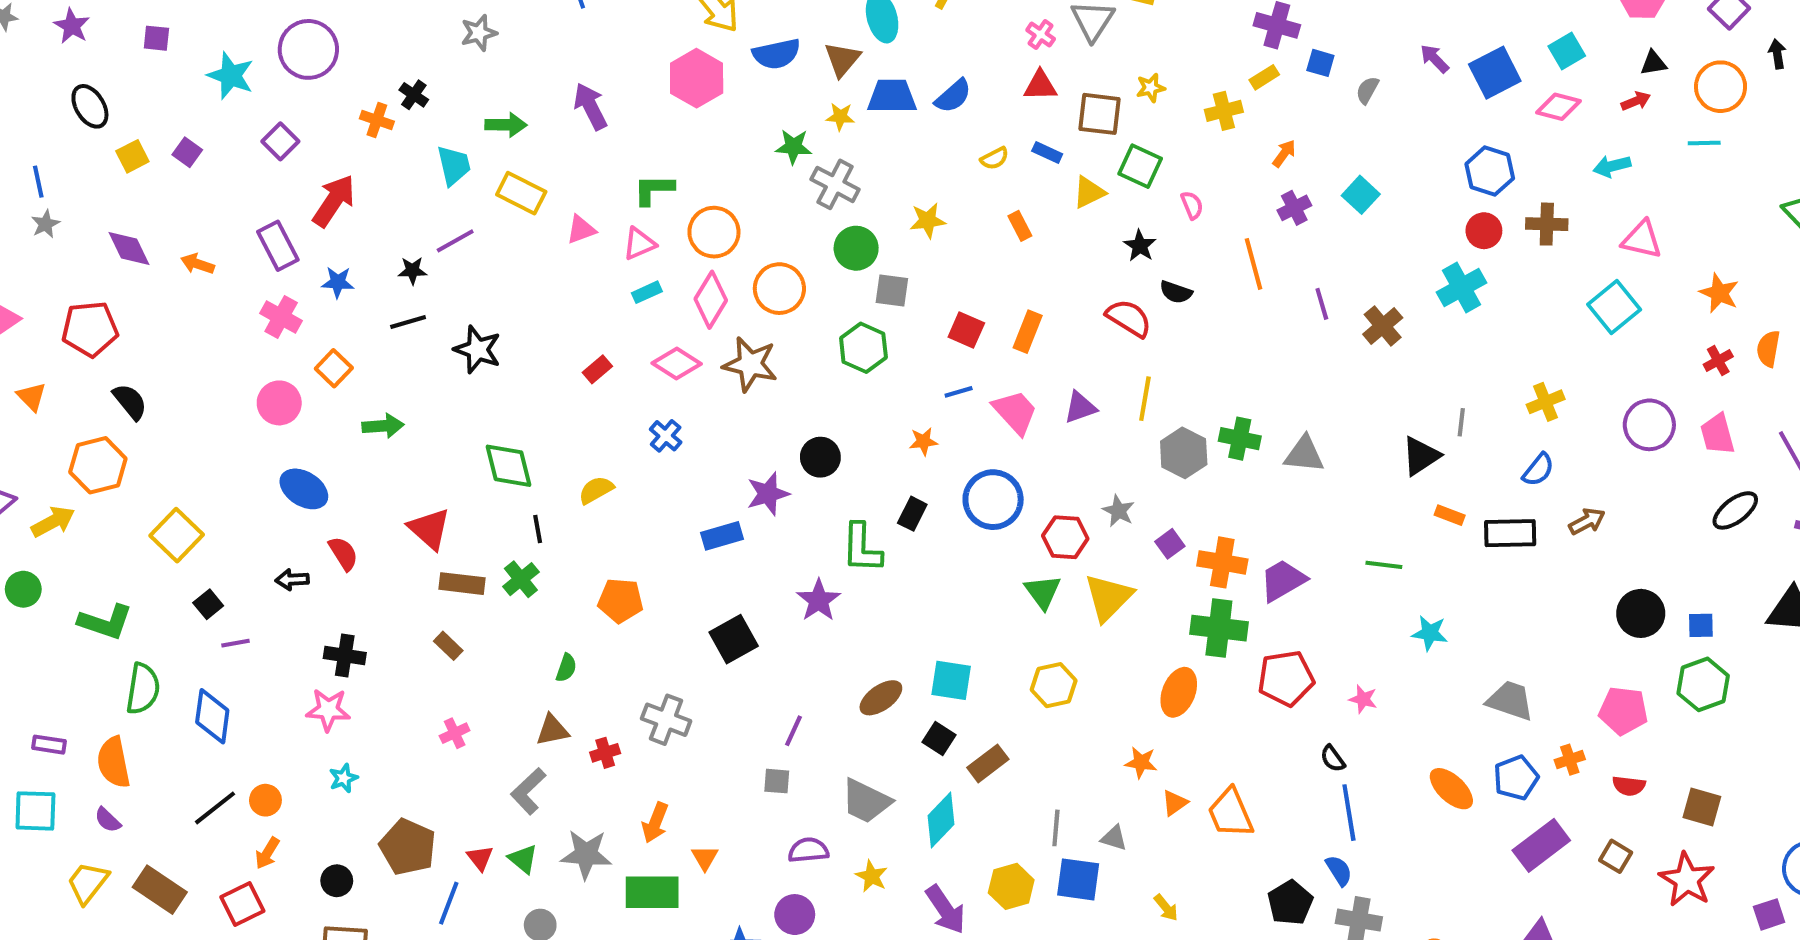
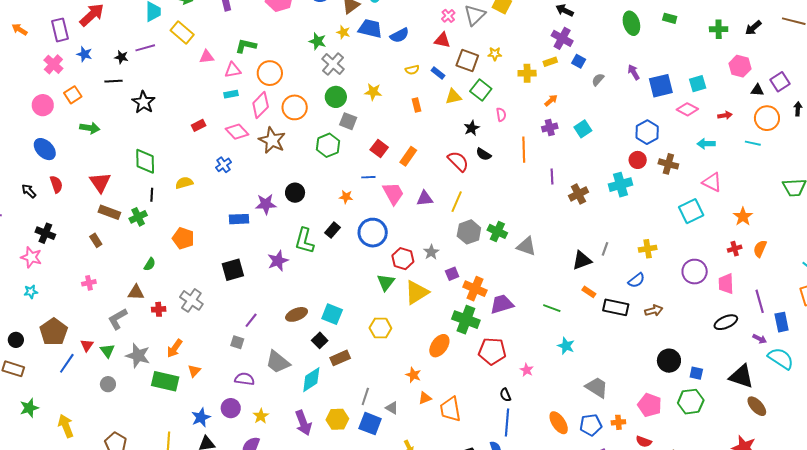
black triangle: (1653, 63) -> (757, 90), moved
black arrow: (292, 580) -> (29, 191), turned 35
yellow star: (872, 876) -> (261, 416), moved

